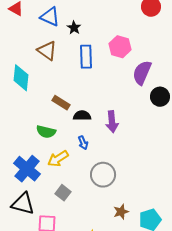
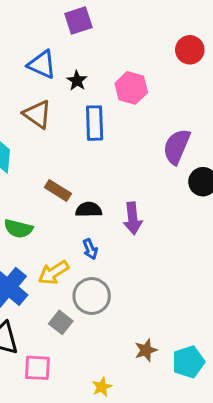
pink hexagon: (120, 47) -> (131, 88), moved
green semicircle: (46, 132) -> (18, 229), moved
gray circle: (103, 175) -> (92, 296), moved

